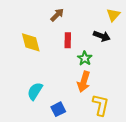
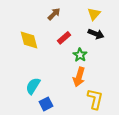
yellow triangle: (113, 15) -> (94, 14), moved
red rectangle: (68, 40) -> (64, 38), turned 48
blue square: (58, 109) -> (46, 104), moved

